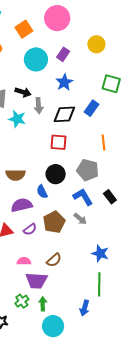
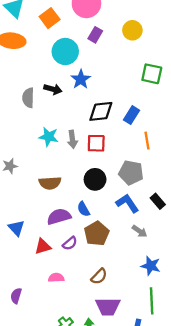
purple rectangle: (63, 54) -> (95, 35), moved
blue star: (64, 82) -> (81, 79), moved
gray arrow: (39, 106) -> (72, 139), moved
blue rectangle: (92, 108) -> (132, 115), moved
cyan star: (17, 119) -> (49, 137), moved
blue semicircle: (42, 192) -> (83, 209), moved
gray arrow: (80, 219) -> (139, 231), moved
pink semicircle: (24, 261) -> (56, 278), moved
purple trapezoid: (36, 281) -> (108, 307), moved

